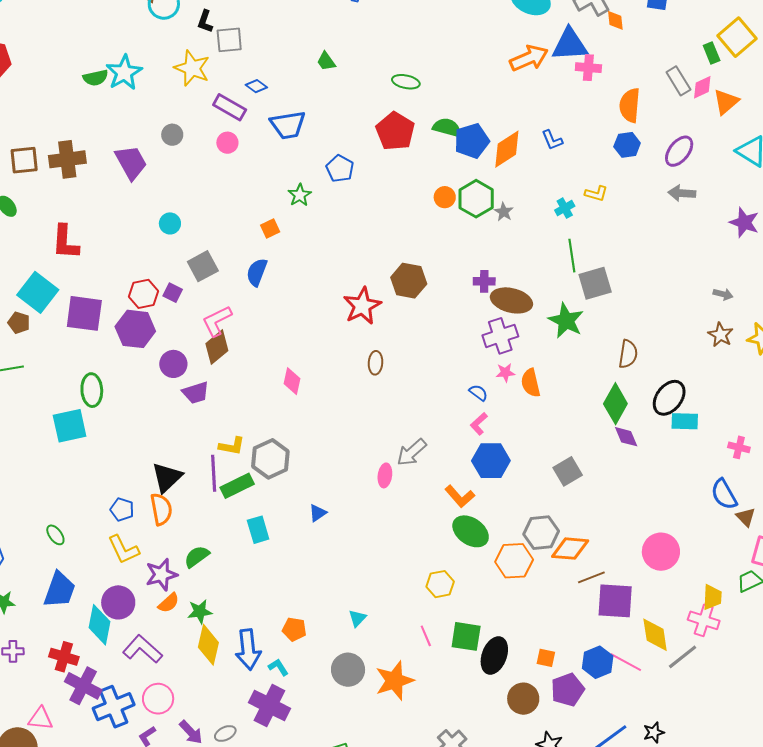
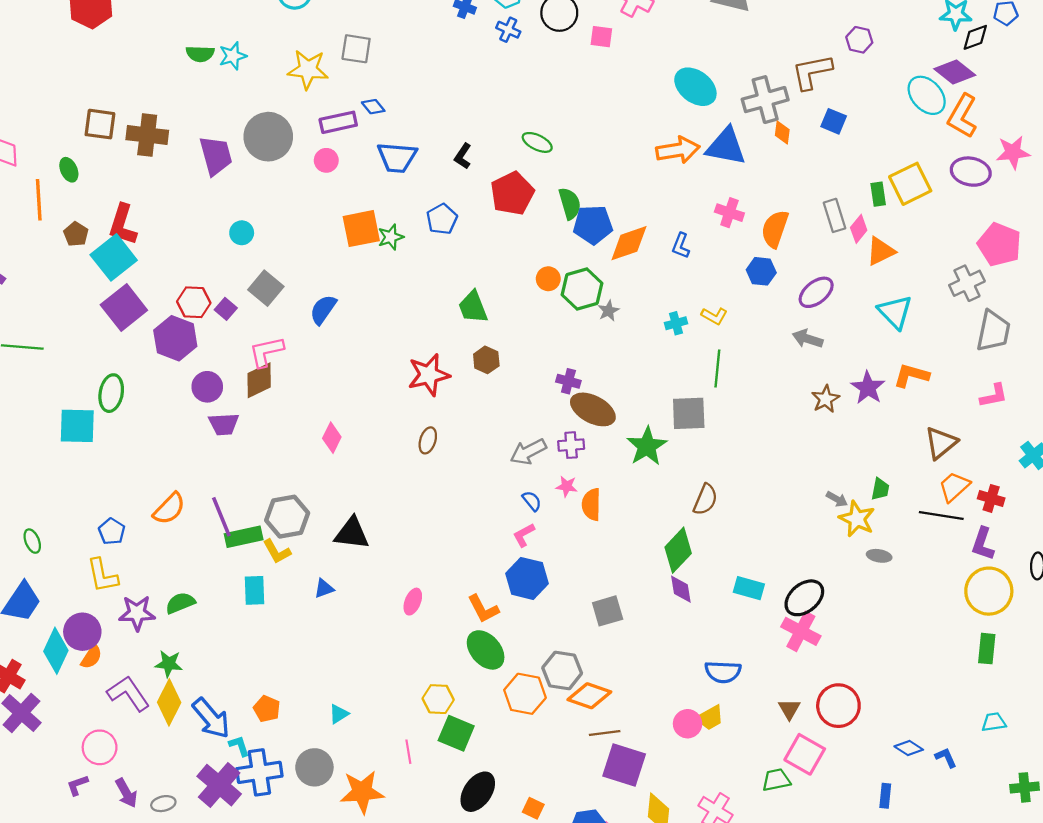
black L-shape: (205, 21) -> (463, 156), moved
green trapezoid: (326, 61) -> (473, 307), moved, size x1.5
yellow star: (192, 68) -> (308, 69), turned -30
pink cross: (588, 68) -> (729, 213), moved
cyan star: (124, 73) -> (233, 56), size x0.7
pink diamond: (702, 87) -> (859, 229), turned -40
purple rectangle: (230, 107) -> (338, 122), turned -56
green semicircle: (447, 127) -> (570, 203), turned 44
gray circle: (172, 135) -> (268, 137), size x2.0
blue L-shape: (552, 140) -> (681, 246), turned 30
orange square: (270, 229) -> (361, 229), moved, size x1.8
green line: (572, 256) -> (717, 369), moved
gray square: (203, 266) -> (266, 288), turned -36
brown hexagon: (409, 281) -> (486, 360), size x0.7
cyan square: (38, 292) -> (114, 257), moved
gray arrow: (723, 294) -> (837, 499), moved
purple square: (84, 313) -> (124, 308), turned 30
brown pentagon: (19, 323) -> (76, 234), moved
brown star: (721, 335) -> (826, 399), moved
purple cross: (500, 336) -> (571, 445), size x0.7
black ellipse: (669, 398) -> (804, 598), moved
yellow L-shape: (232, 446) -> (277, 551), moved, turned 36
pink cross: (739, 447) -> (801, 631), size x1.6
gray arrow: (412, 452) -> (528, 452), moved
purple line: (214, 473) -> (221, 517), turned -33
pink ellipse: (385, 475) -> (413, 602), moved
black triangle: (167, 477) -> (352, 533), moved, turned 36
blue semicircle: (724, 494) -> (723, 672), moved, turned -72
orange semicircle: (161, 509) -> (169, 509), moved, turned 40
pink circle: (661, 552) -> (688, 724), size x0.7
yellow trapezoid: (712, 597) -> (710, 718), moved, turned 44
orange semicircle: (169, 603) -> (91, 657), moved, turned -30
green square: (466, 636) -> (456, 733), moved
purple L-shape: (143, 649) -> (128, 693), moved
blue arrow: (248, 649) -> (211, 718), turned -48
blue cross: (114, 707) -> (259, 772), moved

